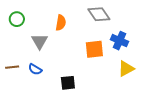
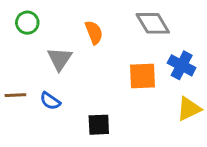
orange semicircle: (61, 23) -> (94, 32), turned -35

